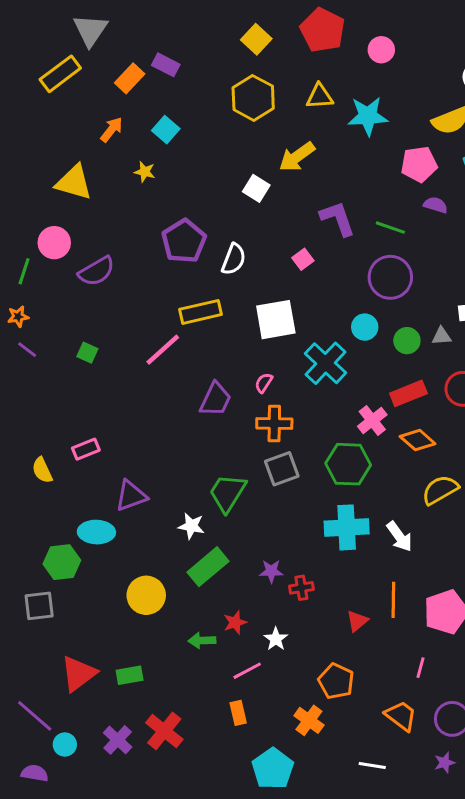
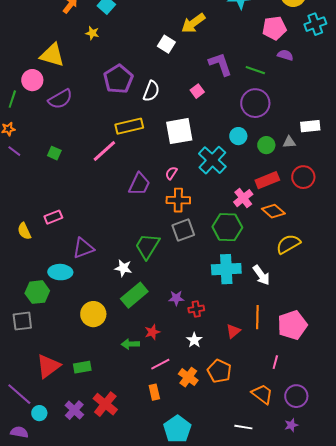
yellow triangle: (74, 182) -> (52, 55), moved
white star: (276, 639) -> (194, 340), moved
orange cross: (309, 720) -> (188, 377), moved

